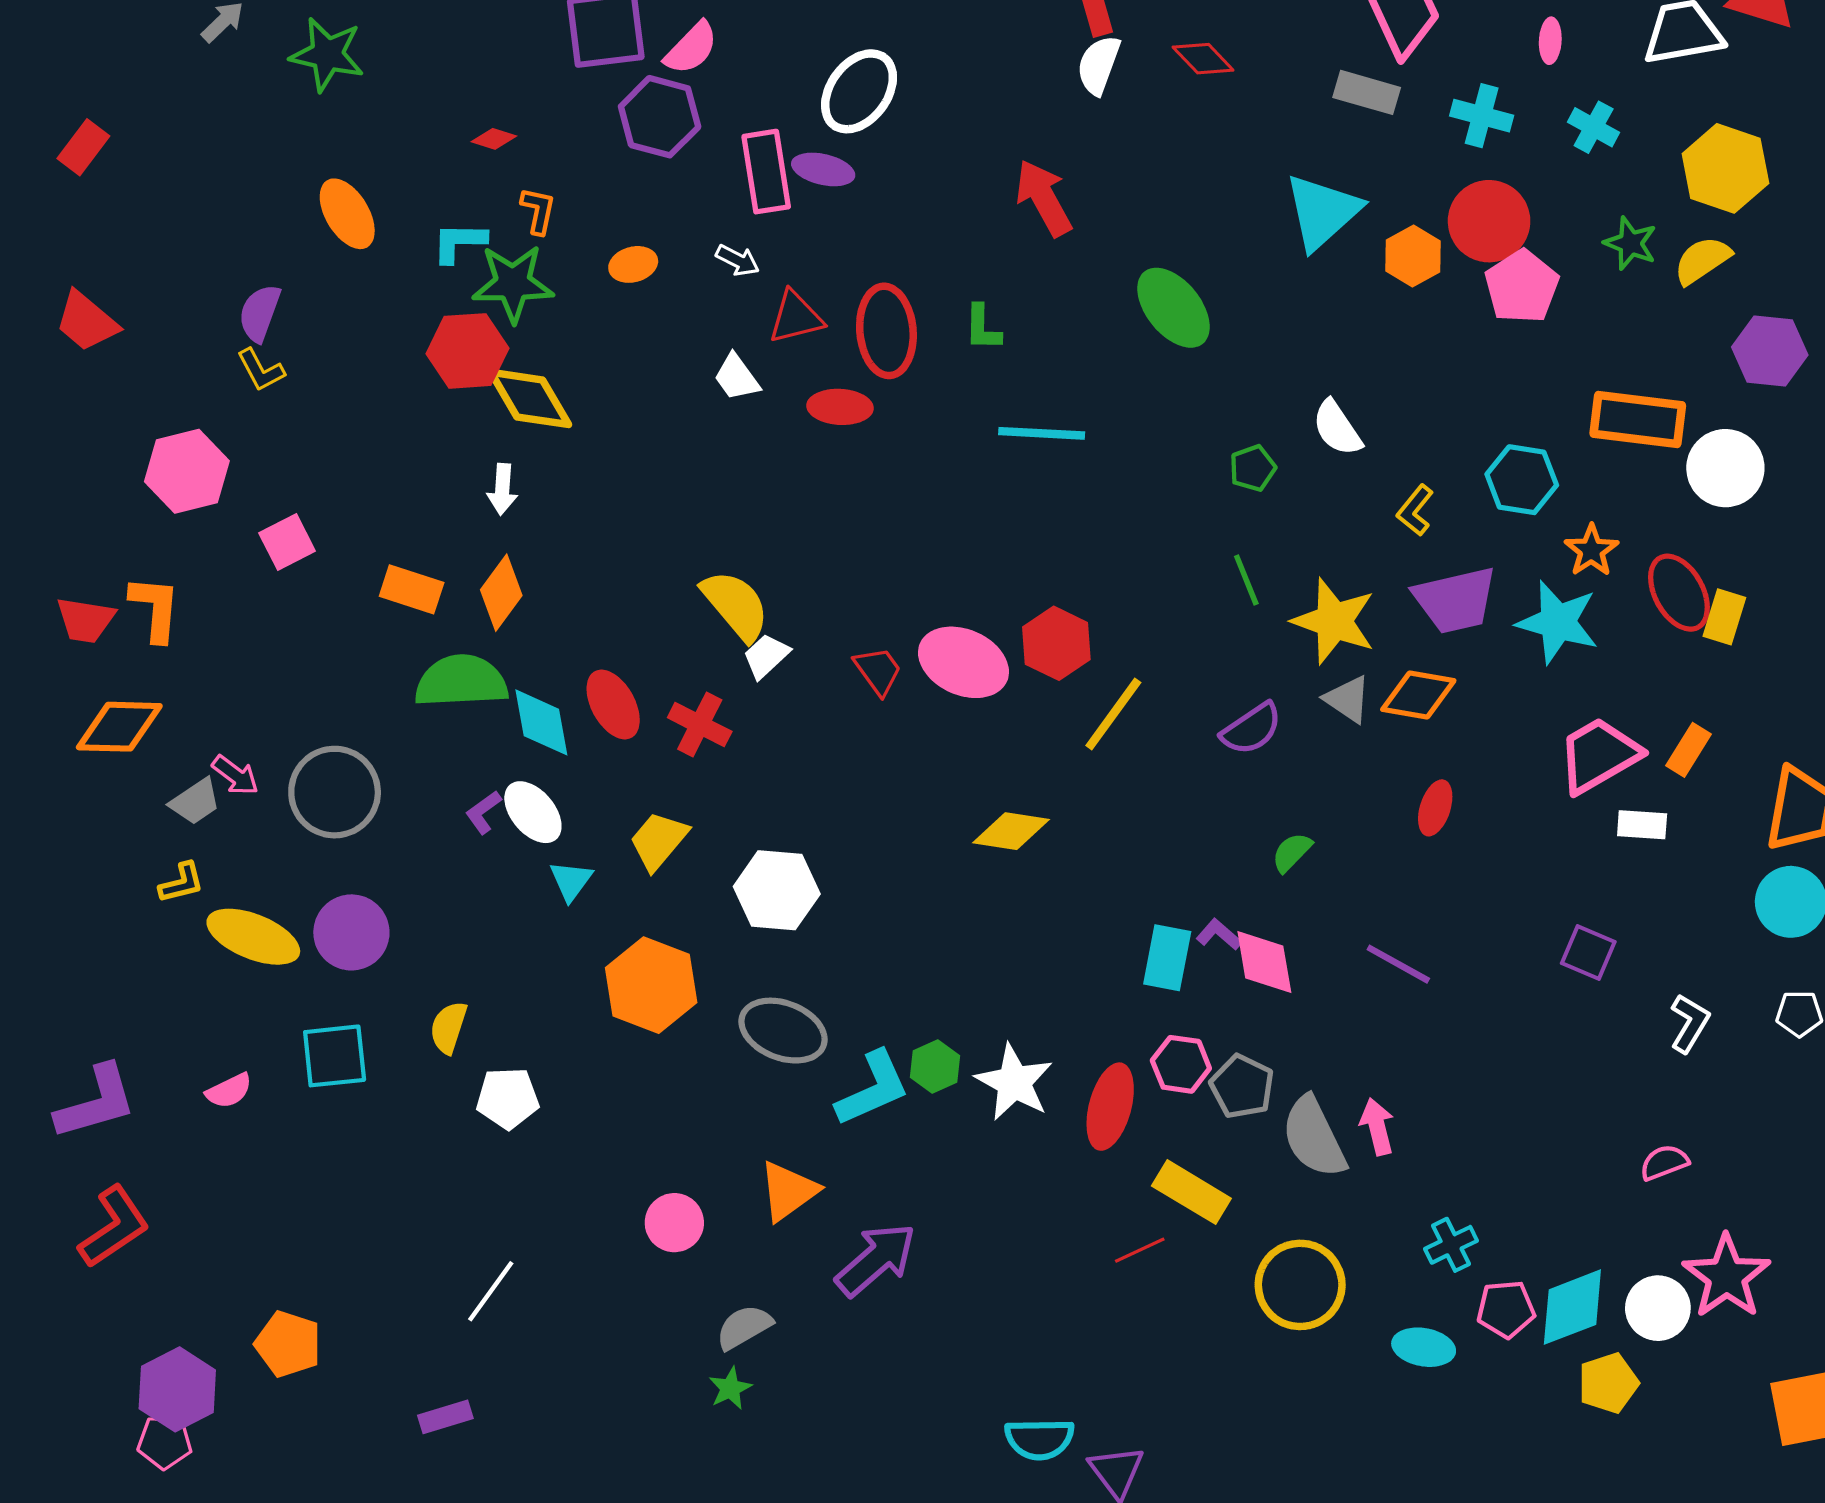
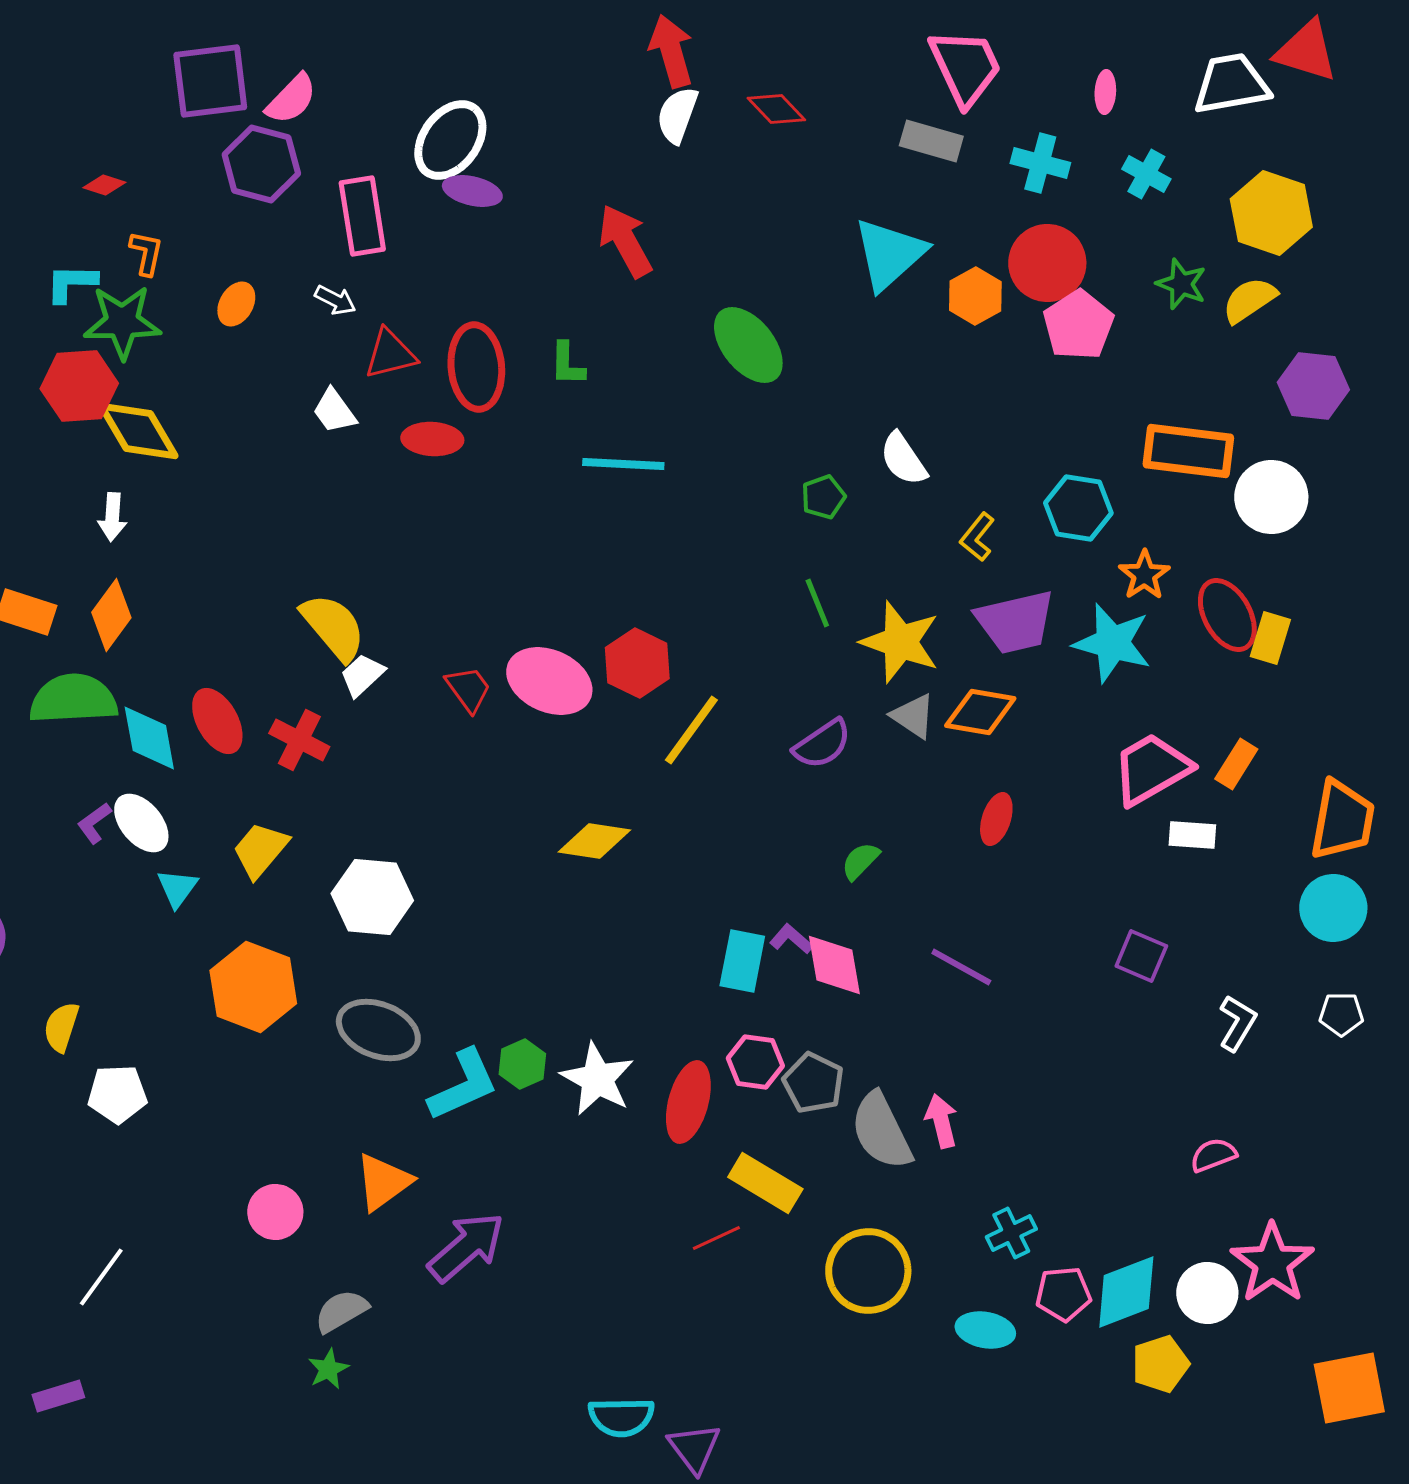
purple ellipse: (823, 169) -> (472, 191), moved
orange ellipse: (633, 264) -> (236, 304), turned -45

